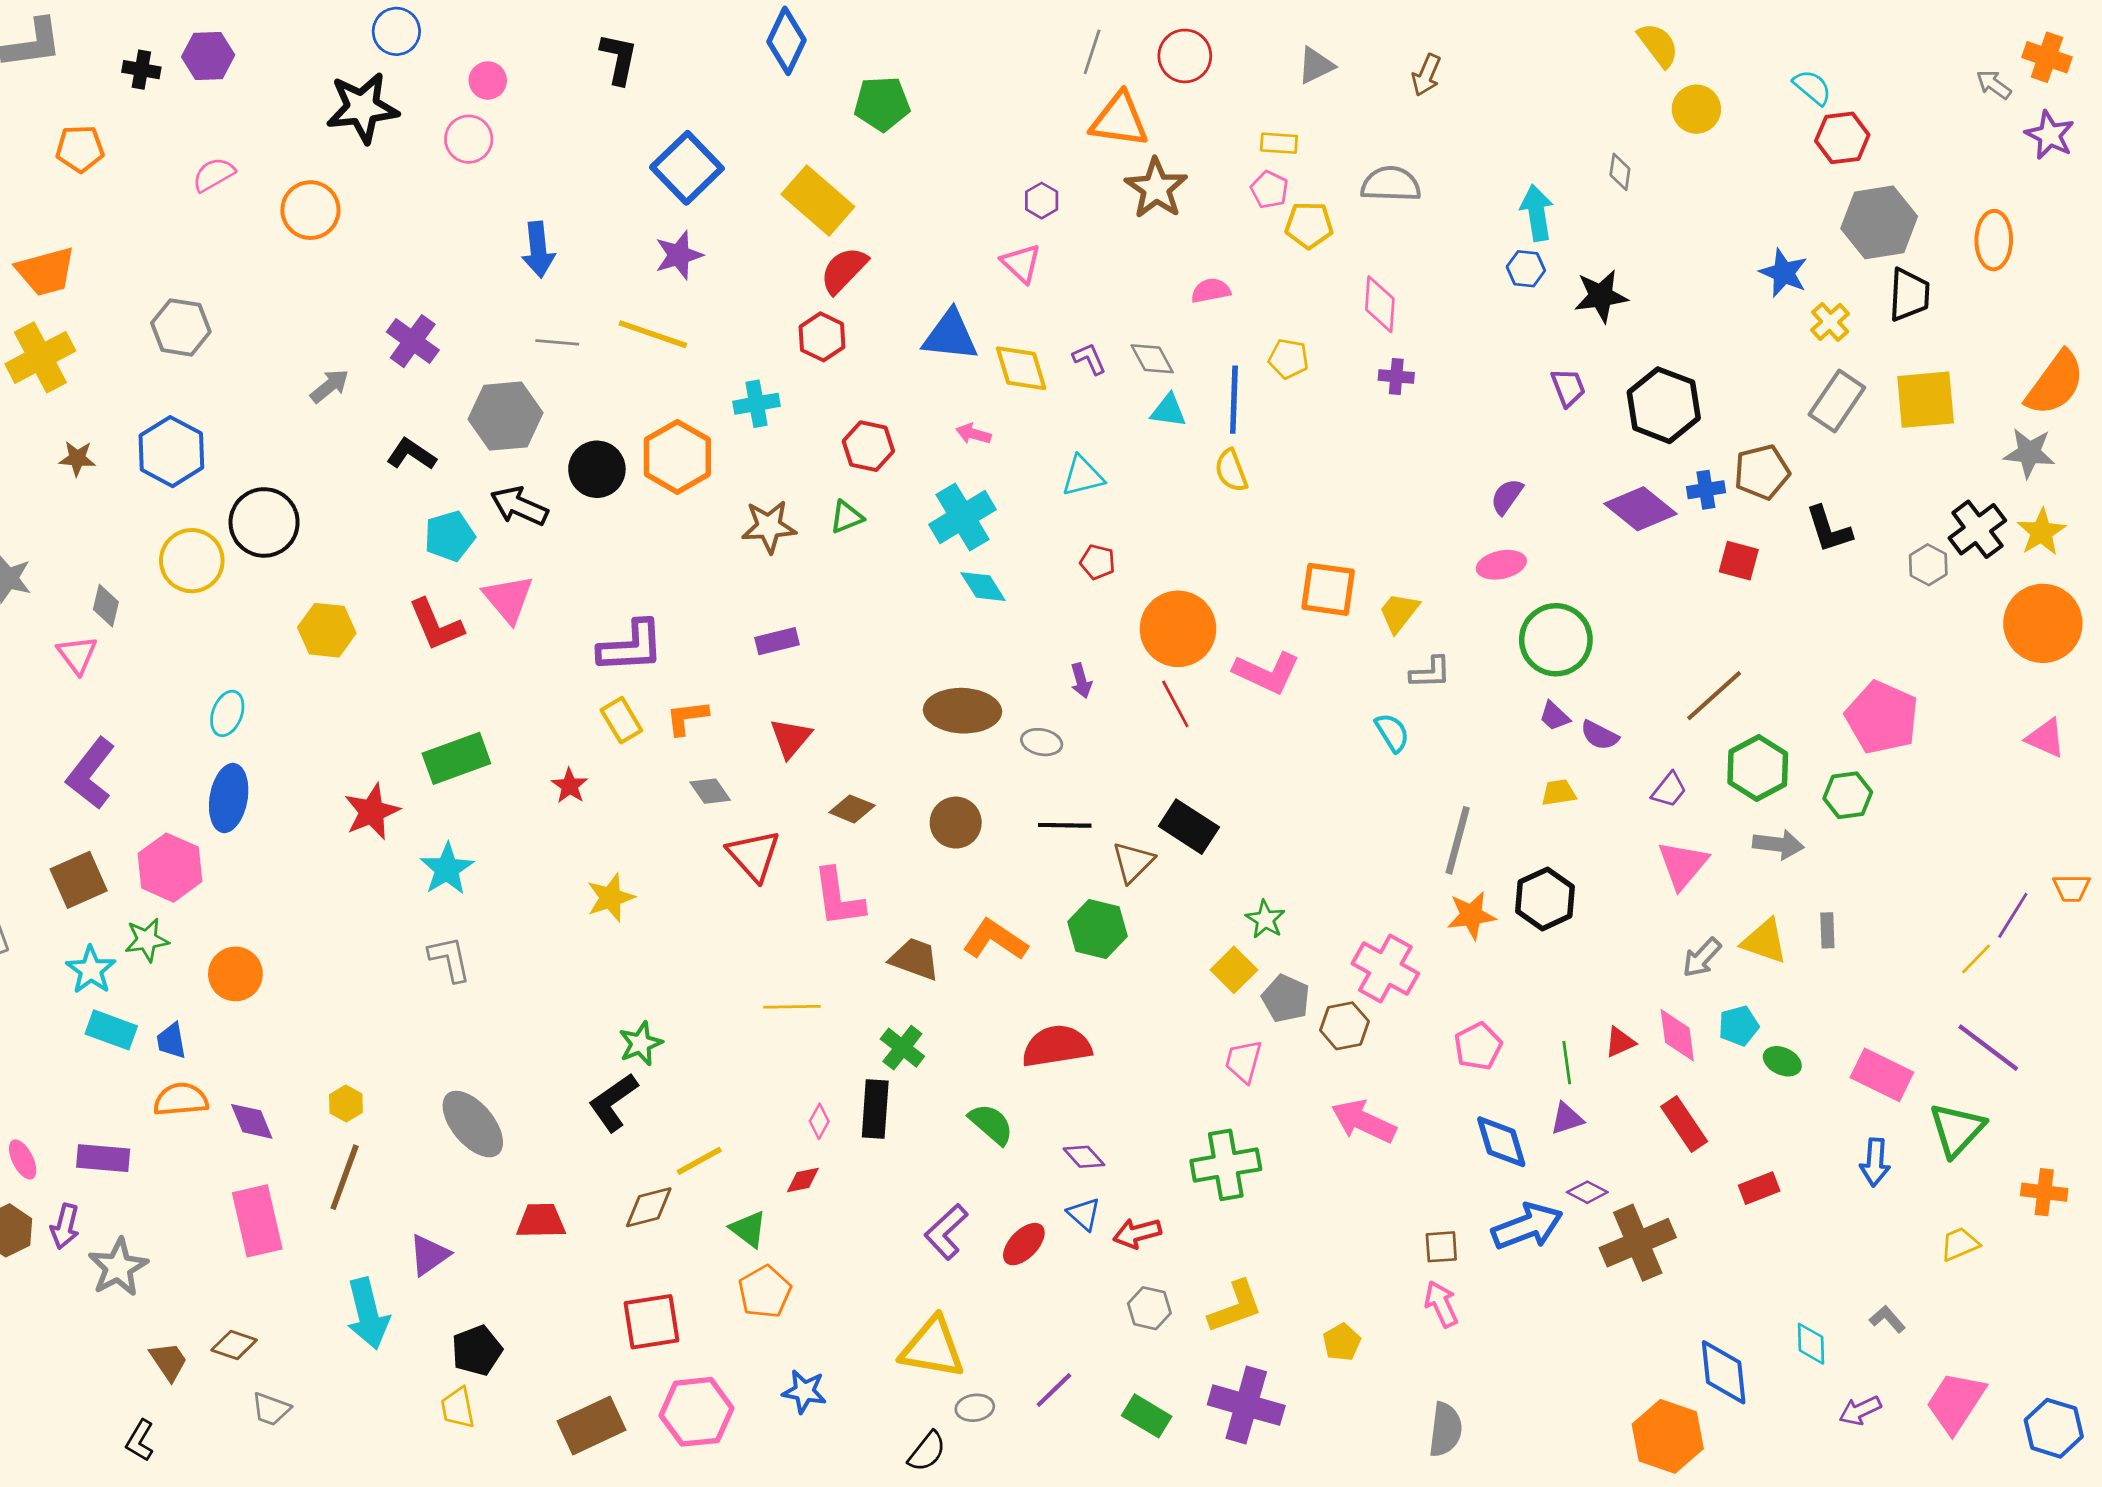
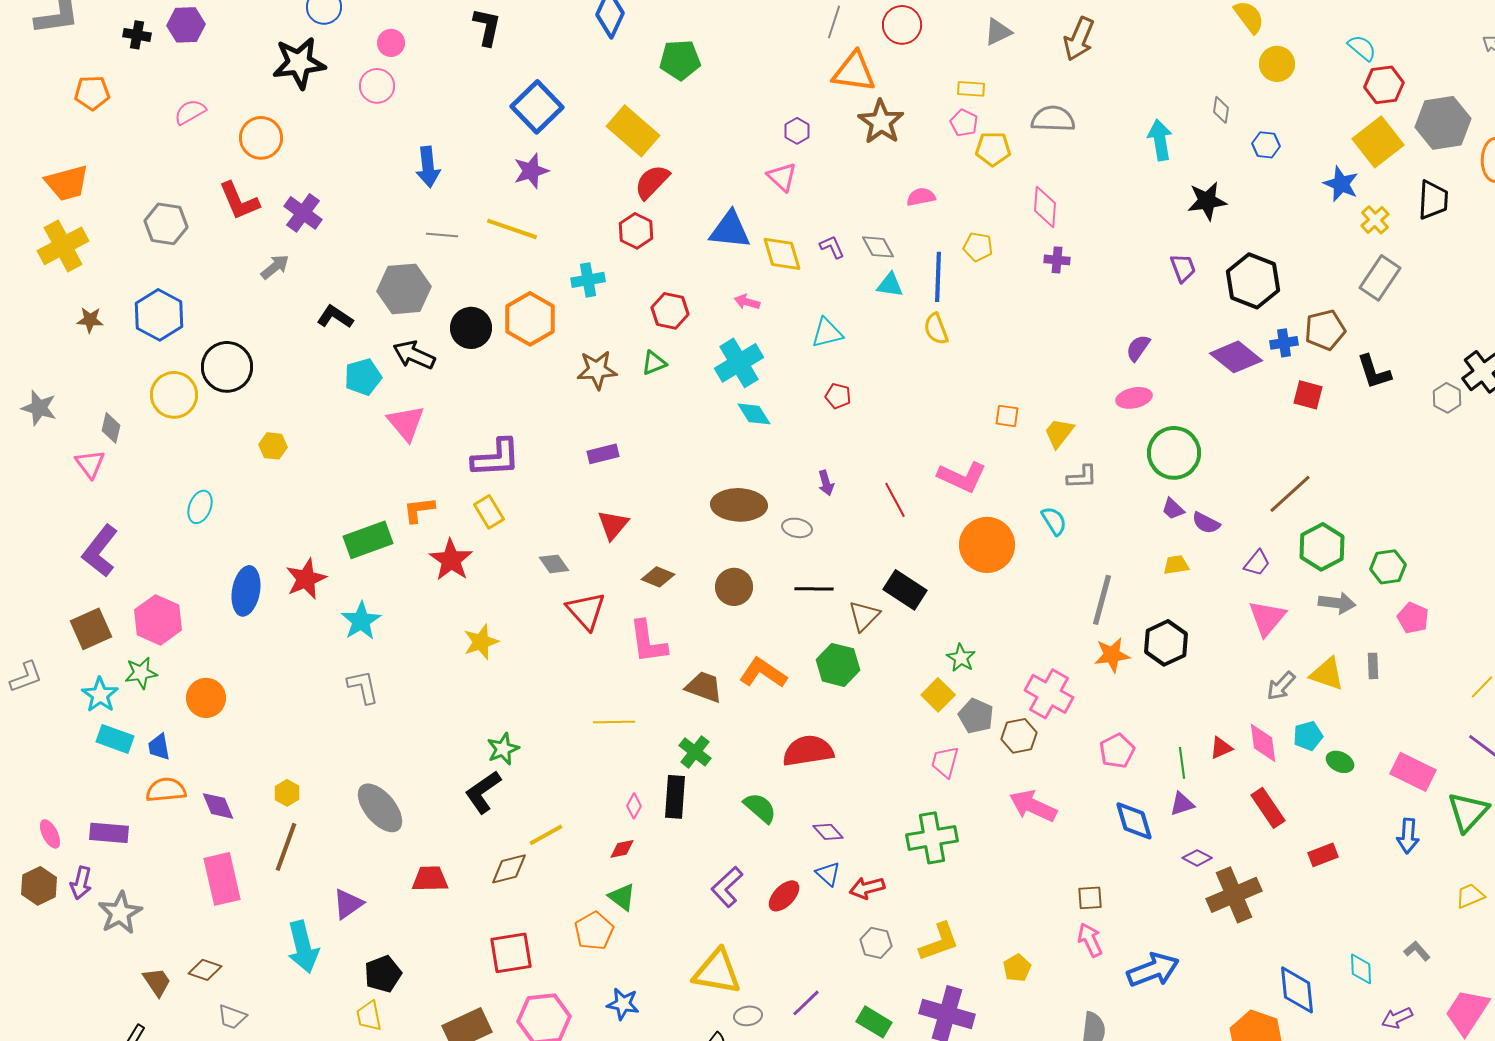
brown arrow: (1426, 75) -> (1079, 39), size x1.4
gray hexagon: (1879, 222) -> (1443, 123), moved
blue hexagon: (1526, 269) -> (1266, 145), moved
purple cross: (413, 341) -> (303, 213), moved
yellow square: (1926, 400) -> (1378, 142), moved, turned -33
orange square: (1328, 589) -> (1007, 416), size x0.6
red L-shape: (436, 625) -> (239, 201), moved
orange circle: (1178, 629) -> (987, 545), moved
yellow hexagon: (327, 630) -> (273, 446), size x0.7
orange L-shape: (687, 718) -> (419, 510), moved
pink pentagon: (1882, 718) -> (1413, 618), moved, size x0.6
red star: (570, 786) -> (451, 560), size x1.6
blue ellipse: (229, 798) -> (246, 591), moved
blue arrow: (1527, 1226) -> (1153, 970), moved
green triangle: (748, 1229) -> (622, 897), moved

